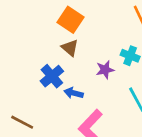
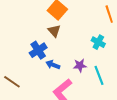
purple star: (105, 70) -> (80, 65), moved

